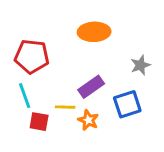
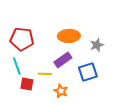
orange ellipse: (94, 32) -> (69, 36), moved
orange star: (88, 120) -> (61, 91), moved

